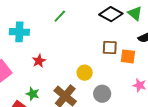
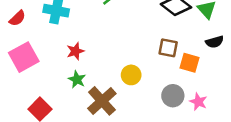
green star: (33, 94) -> (77, 79), moved
gray circle: (102, 94) -> (173, 96), moved

